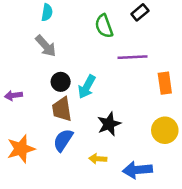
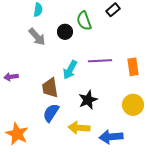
purple line: (133, 57) -> (100, 61), moved
black circle: (61, 82) -> (65, 32), moved
orange star: (21, 149) -> (17, 134), moved, turned -30
yellow arrow: (98, 159) -> (79, 128), size x1.5

